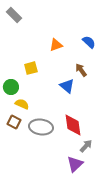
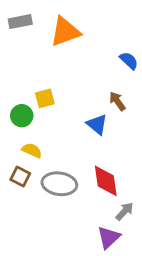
gray rectangle: (14, 15) -> (20, 22), turned -56
orange triangle: (56, 45) -> (65, 32), moved, size x1.6
green circle: (11, 87) -> (22, 116), moved

